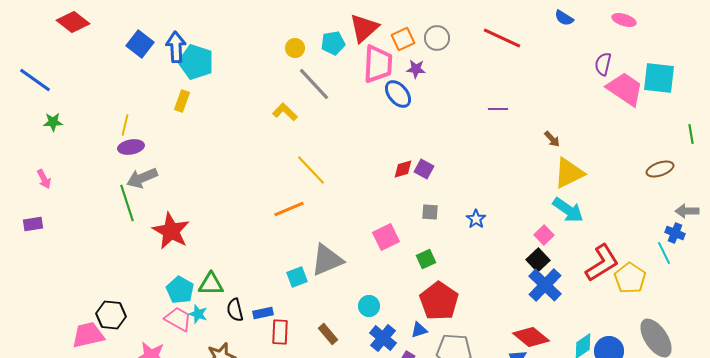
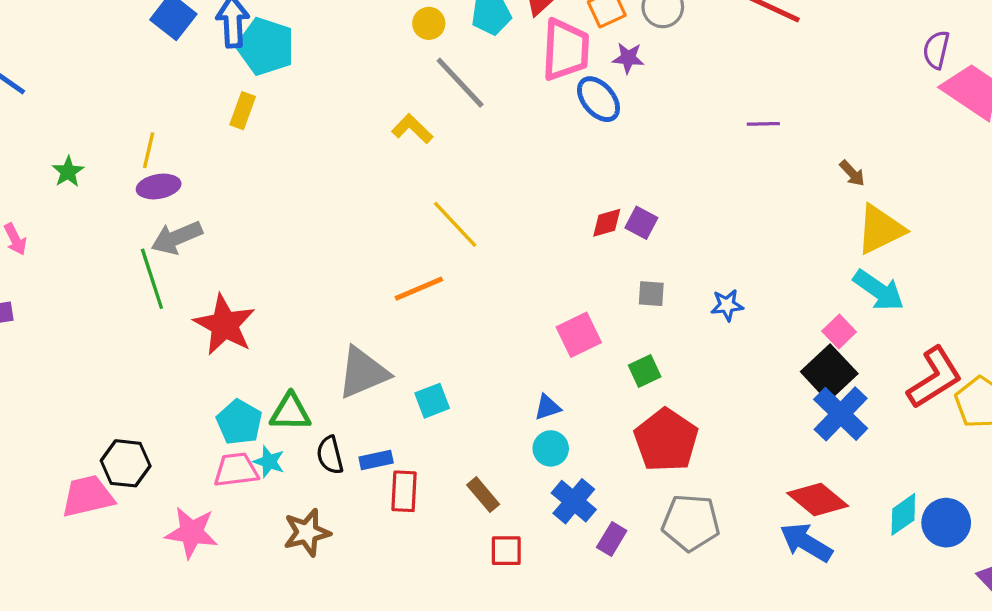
green star: (53, 122) -> (68, 172), moved, turned -30
blue star: (476, 219) -> (727, 305), turned 30
gray triangle: (327, 260) -> (363, 373), moved
black square: (538, 260) -> (829, 373), size x1.4
pink trapezoid: (178, 319) -> (236, 470), turned -36
blue triangle: (419, 330) -> (547, 407), moved

